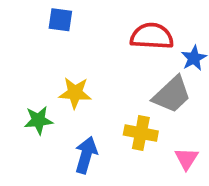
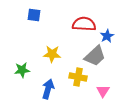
yellow star: (75, 93) -> (52, 54), moved

